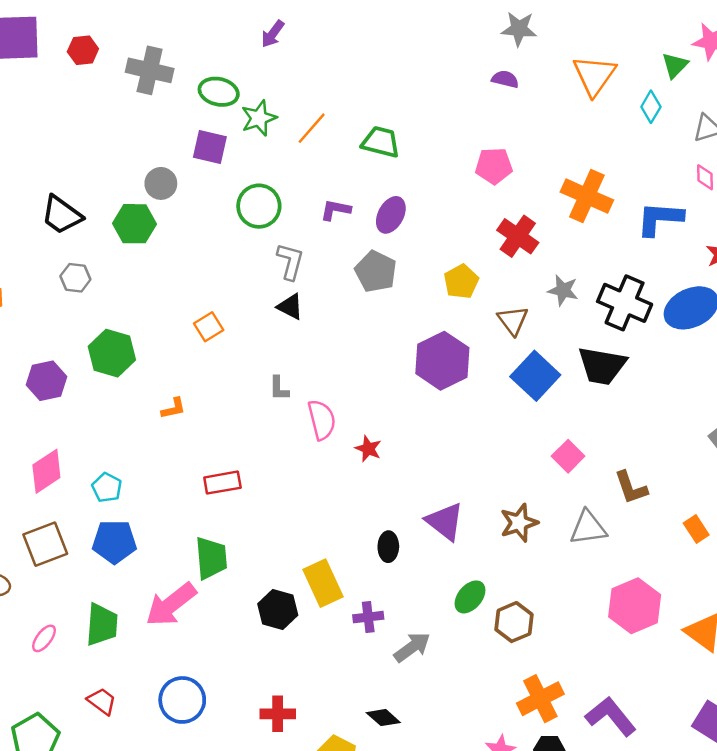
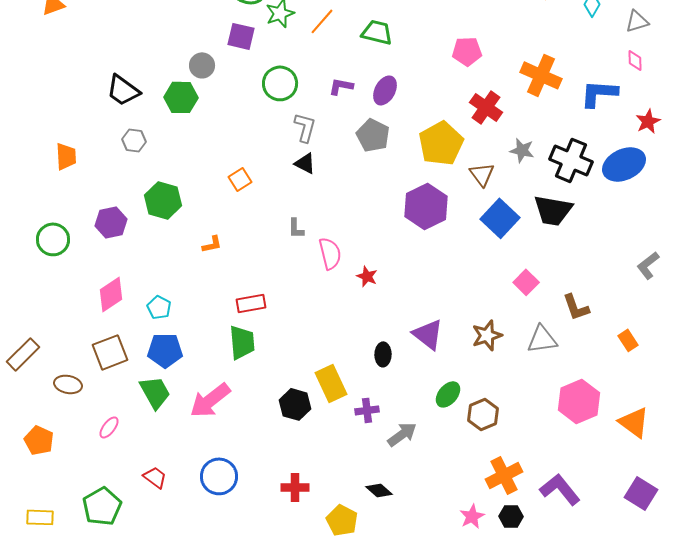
yellow pentagon: (461, 281) -> (441, 143), size x1.6
green trapezoid: (211, 558) -> (242, 342), moved
green trapezoid: (102, 625) -> (155, 392), moved, turned -33

